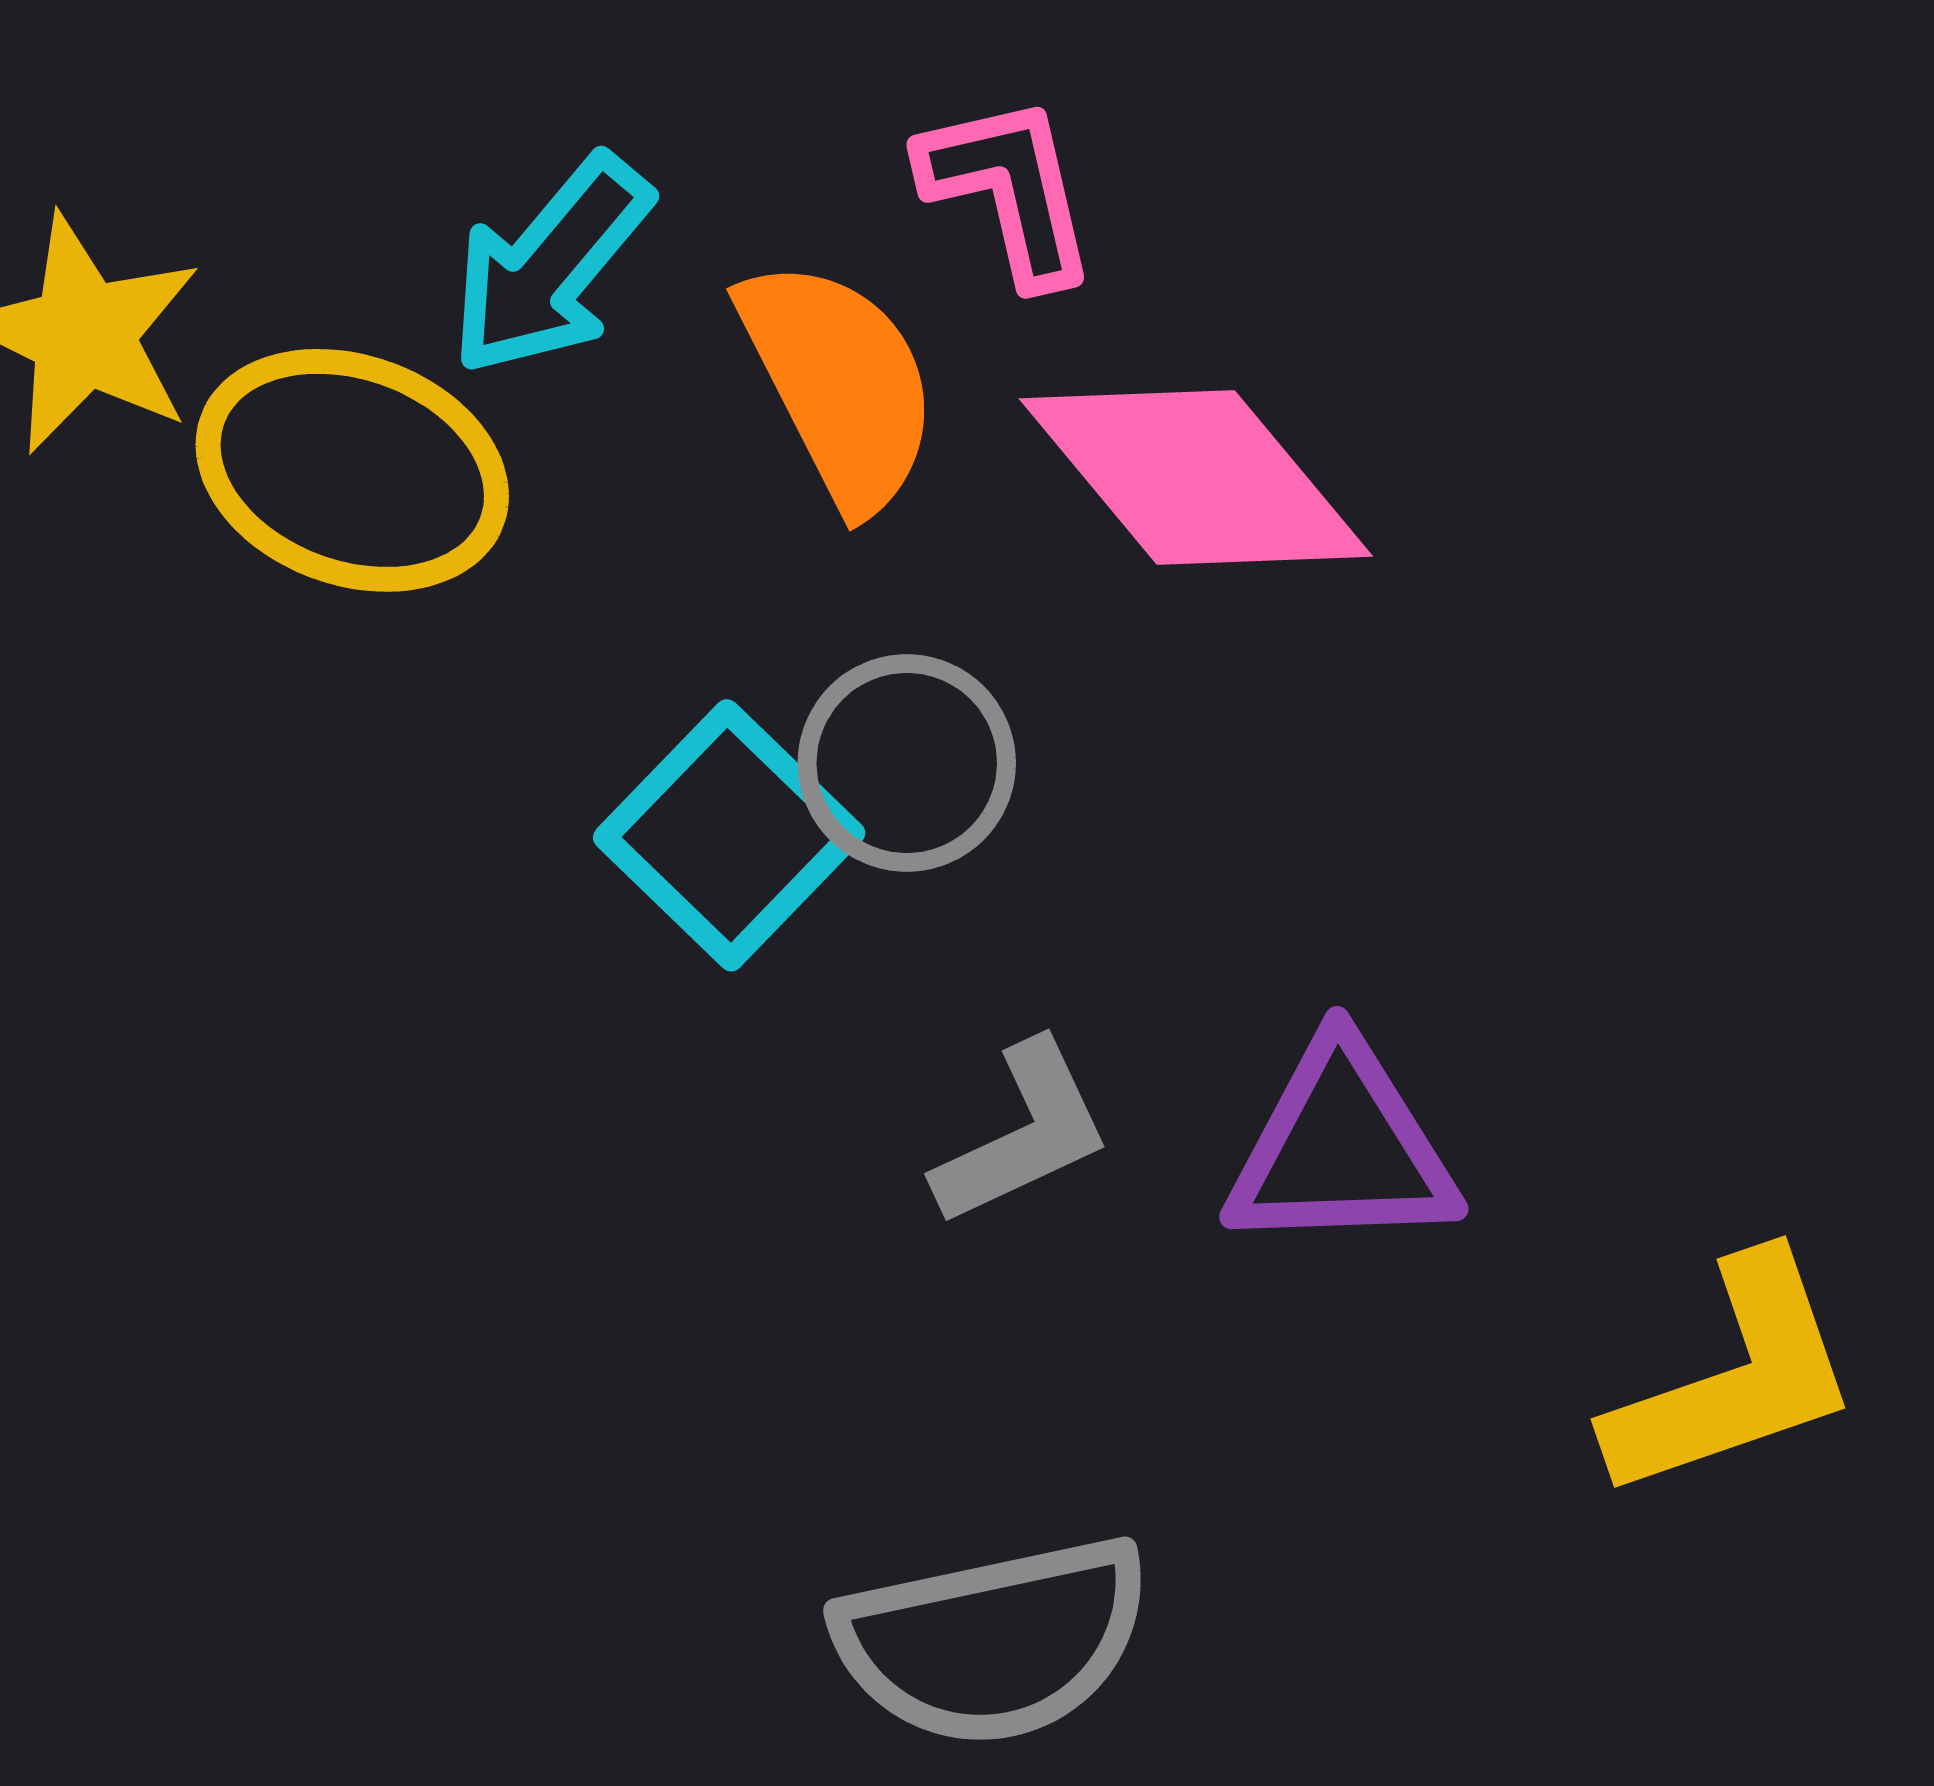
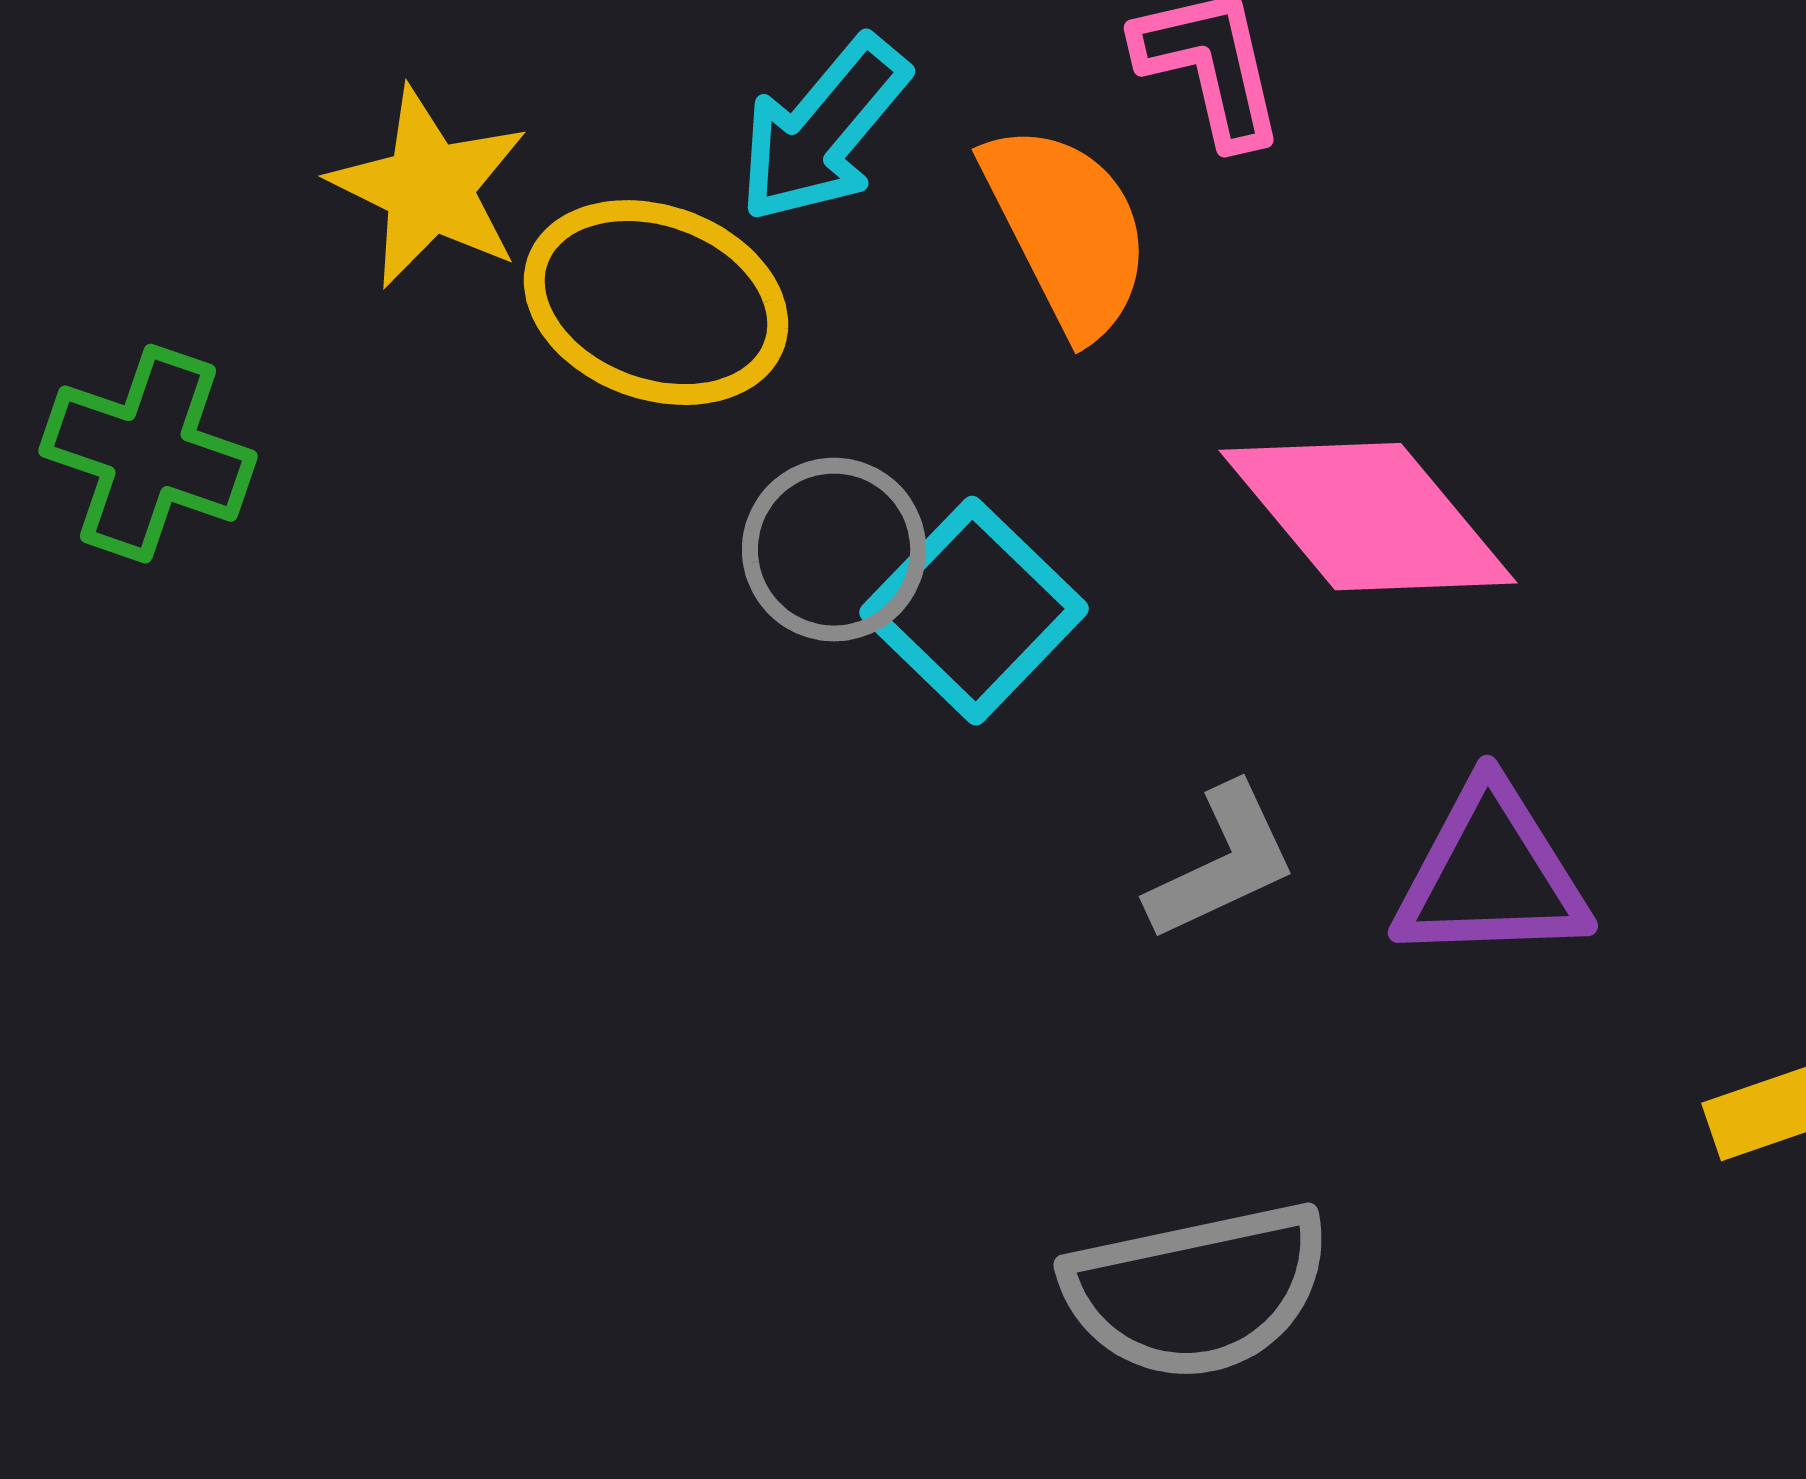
pink diamond: (1196, 477) -> (1368, 517), moved
gray circle: (907, 763) -> (834, 550), moved

